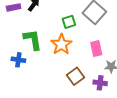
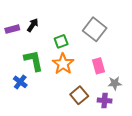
green square: (69, 22) -> (61, 41), moved
blue cross: (18, 60) -> (20, 82), turned 32

